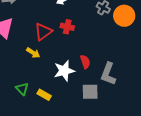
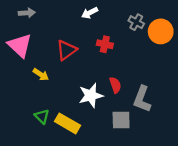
red cross: (67, 27) -> (105, 44), moved
yellow arrow: (33, 53) -> (41, 75), moved
yellow rectangle: (44, 95) -> (68, 123), size x1.5

